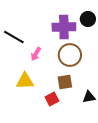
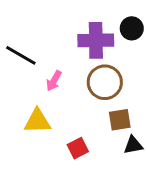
brown square: (65, 82) -> (120, 120), moved

